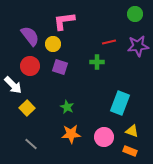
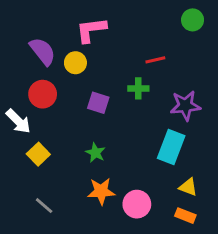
purple star: (138, 46) -> (185, 106), moved
purple square: (60, 67) -> (98, 103), moved
pink circle: (104, 137) -> (137, 204), moved

